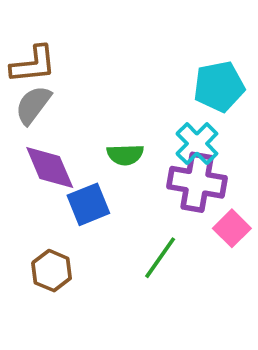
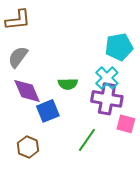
brown L-shape: (33, 64) -> (18, 20), moved
pink square: (232, 228) -> (126, 124), turned -30

